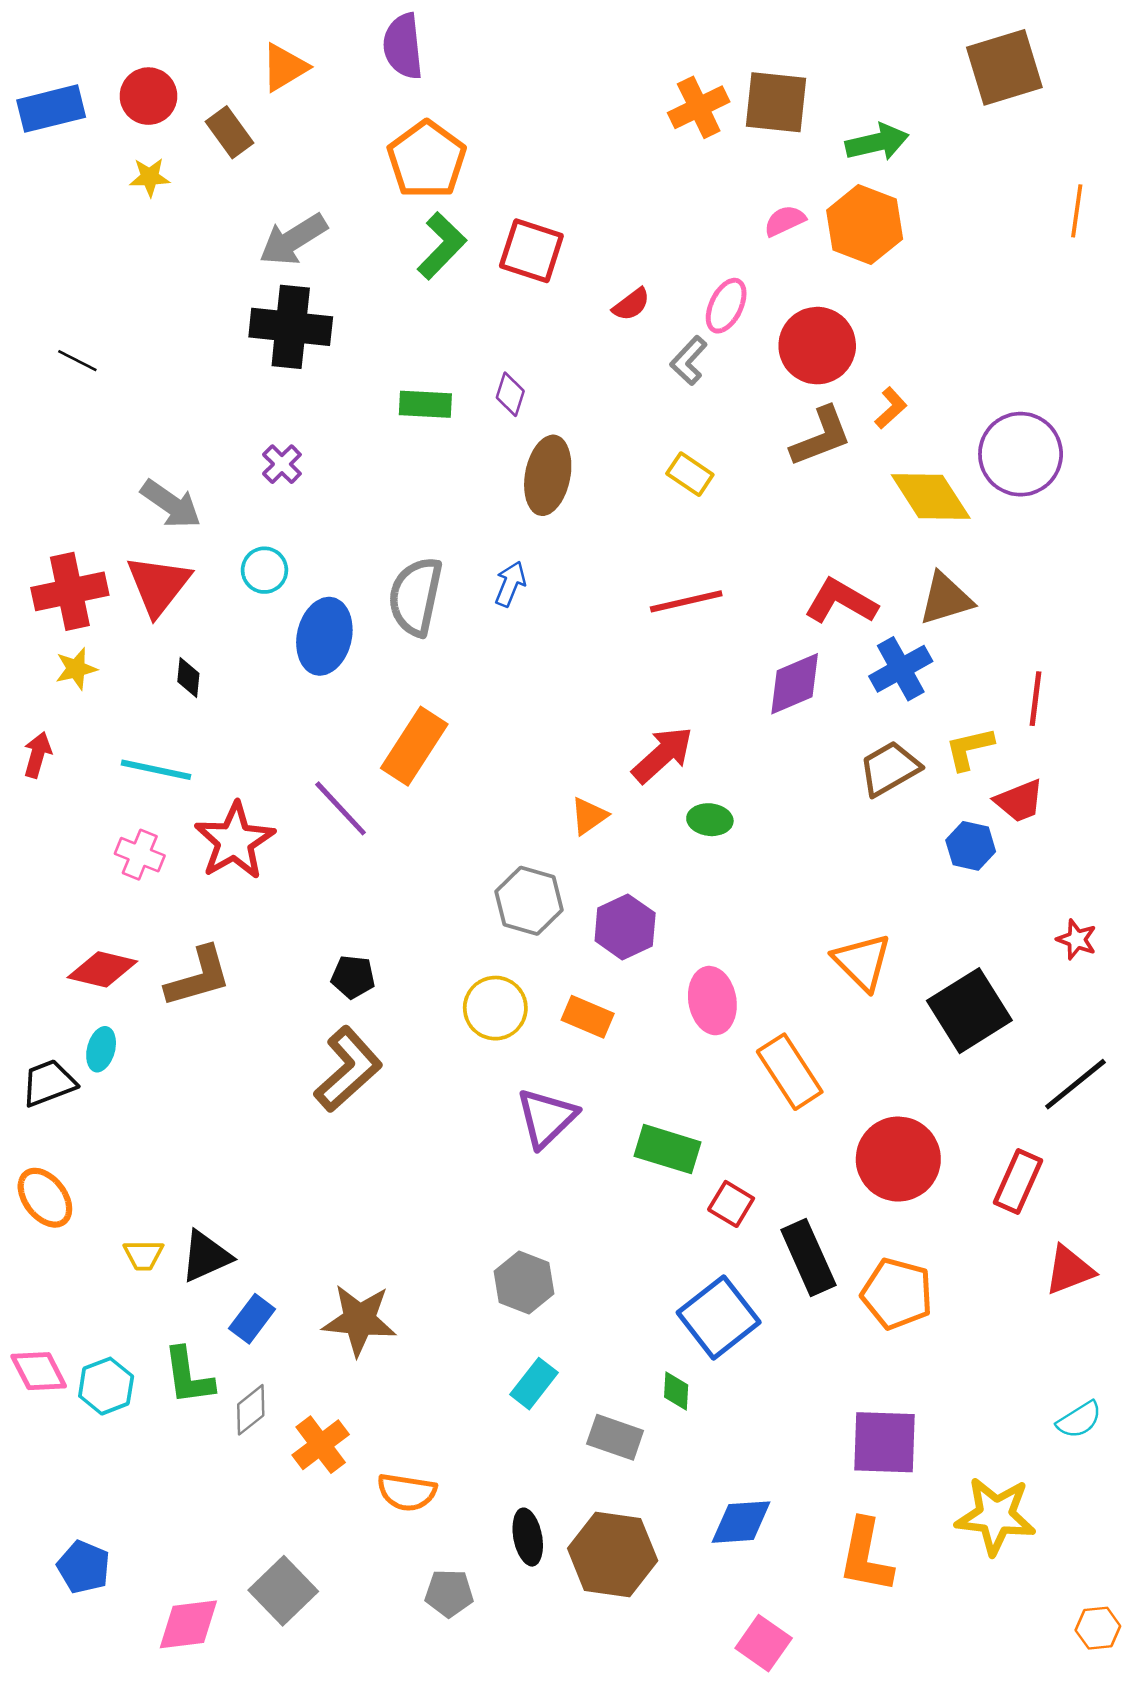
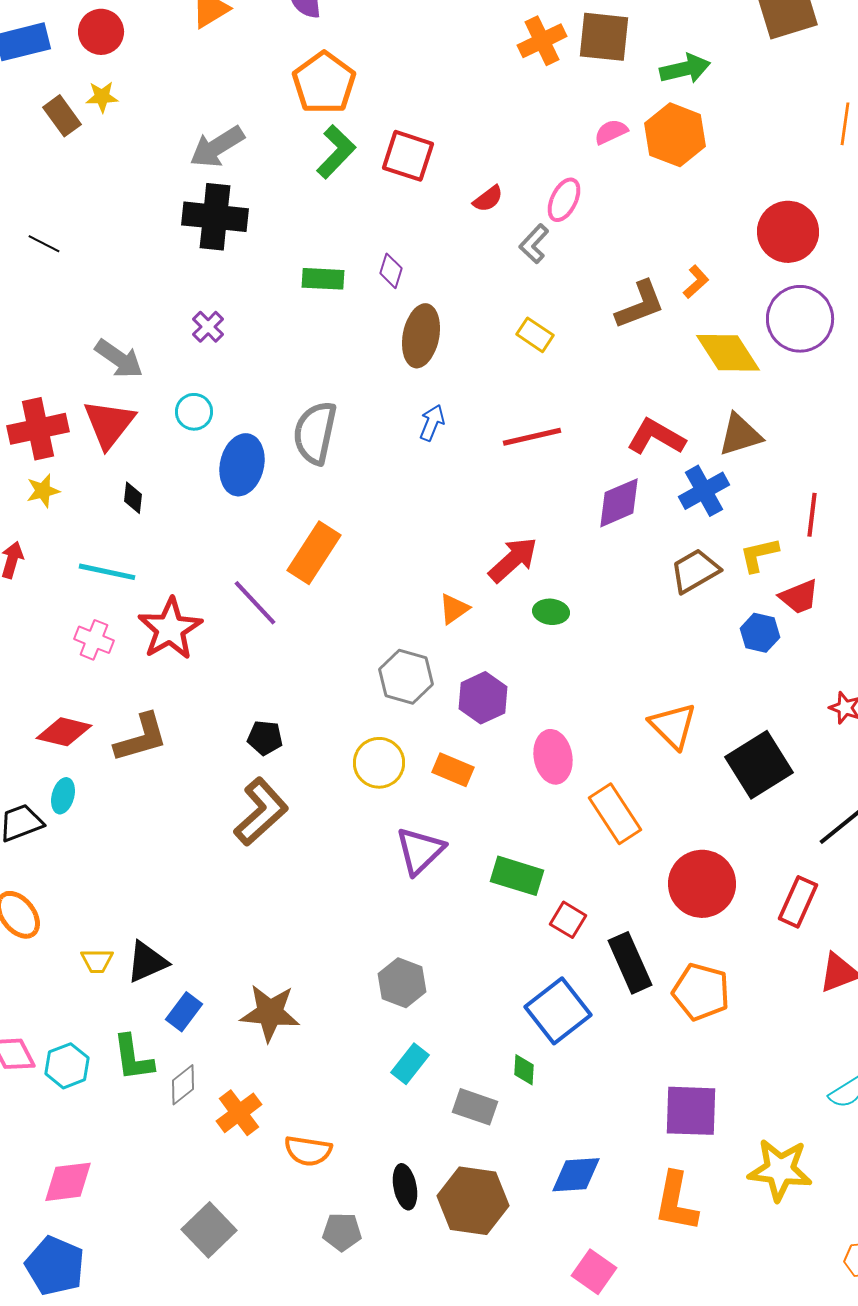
brown rectangle: (230, 132) -> (62, 116), moved
red circle: (817, 346) -> (788, 232), moved
blue arrow: (510, 584) -> (432, 423), moved
blue pentagon: (84, 1567) -> (55, 1266), moved, size x1.4
pink diamond: (188, 1624) -> (68, 1182), moved

